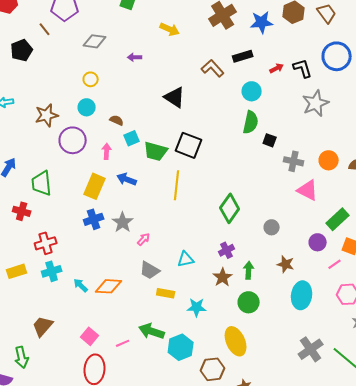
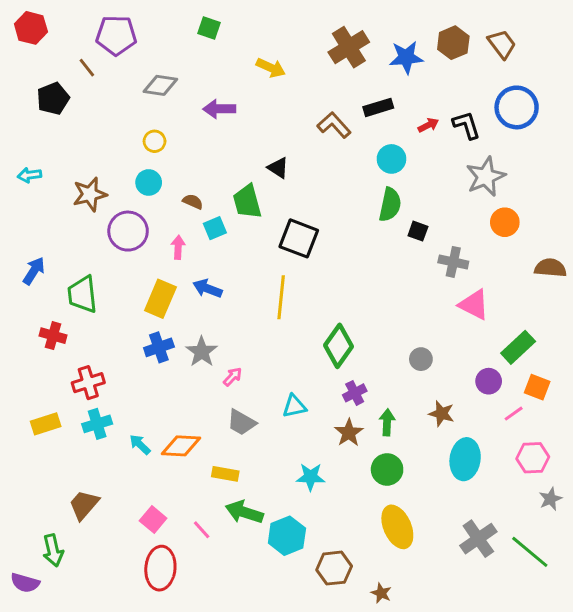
purple arrow: (135, 57) -> (219, 109), size x1.5
black triangle: (175, 97) -> (278, 168), size x0.7
green trapezoid: (156, 151) -> (247, 202), moved, turned 60
orange circle: (329, 160) -> (505, 222), moved
green diamond: (230, 208) -> (338, 346), moved
yellow rectangle: (166, 293) -> (225, 474), moved
yellow ellipse: (236, 341) -> (397, 527), moved
pink line: (123, 343) -> (202, 530), turned 72

